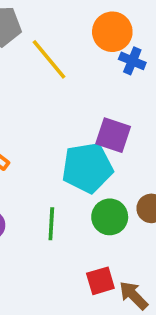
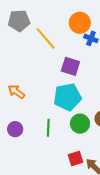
purple square: (113, 135) -> (70, 66), moved

